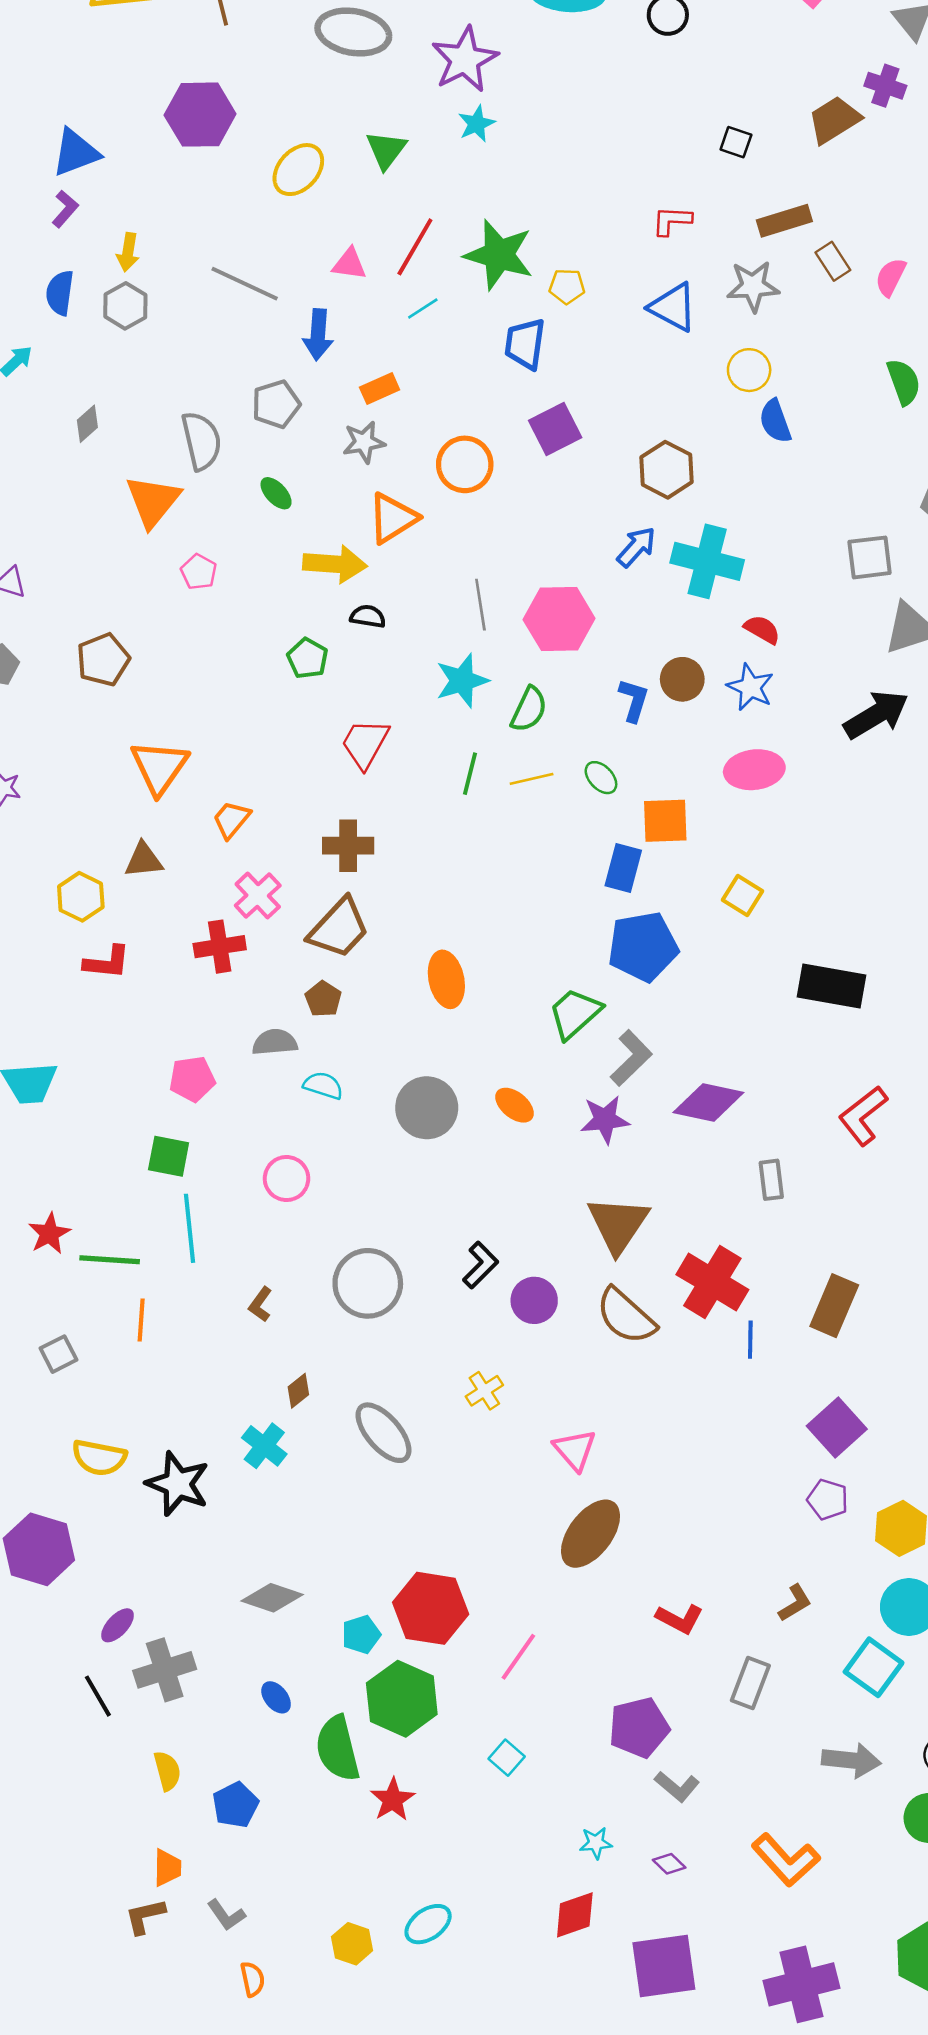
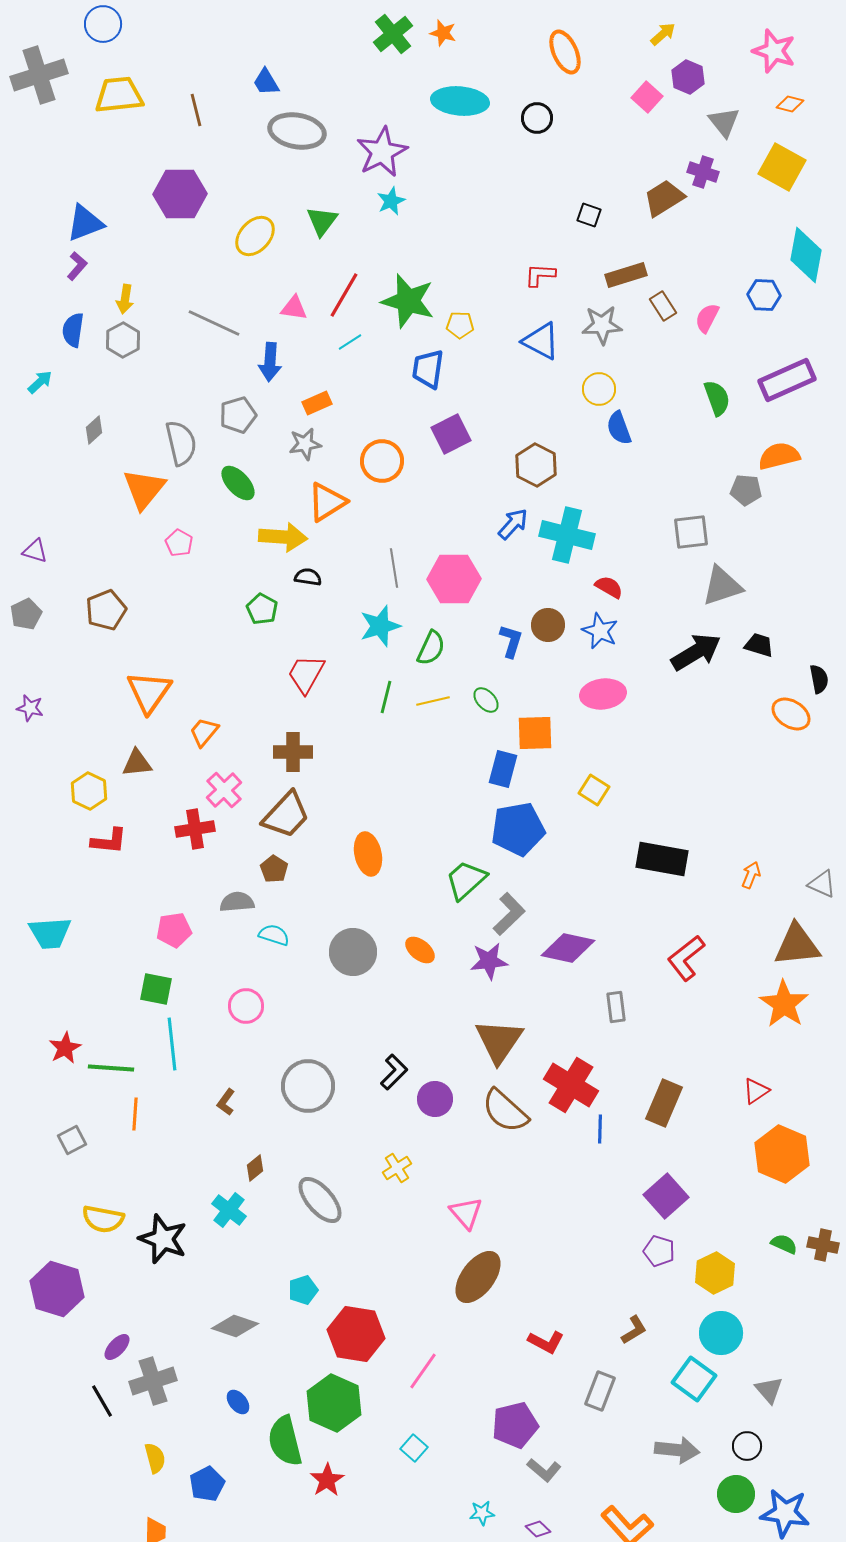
green ellipse: (276, 493) -> (238, 483), size x1.4
cyan pentagon: (361, 1635) -> (303, 1290), moved

